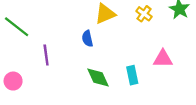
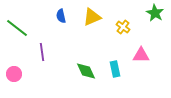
yellow cross: (144, 14) -> (123, 27), moved
blue semicircle: (87, 39) -> (61, 16), moved

